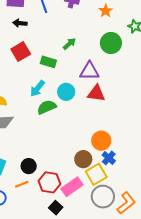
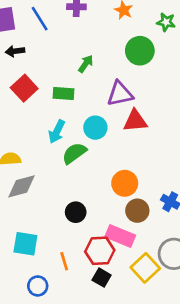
orange circle: (101, 141) -> (125, 183), moved
black circle: (29, 166) -> (76, 212), moved
yellow square: (96, 174) -> (145, 268), moved
orange line: (22, 184) -> (64, 261), turned -72
pink rectangle: (72, 187) -> (120, 236), moved, turned 70
black square: (56, 208) -> (102, 278), moved

